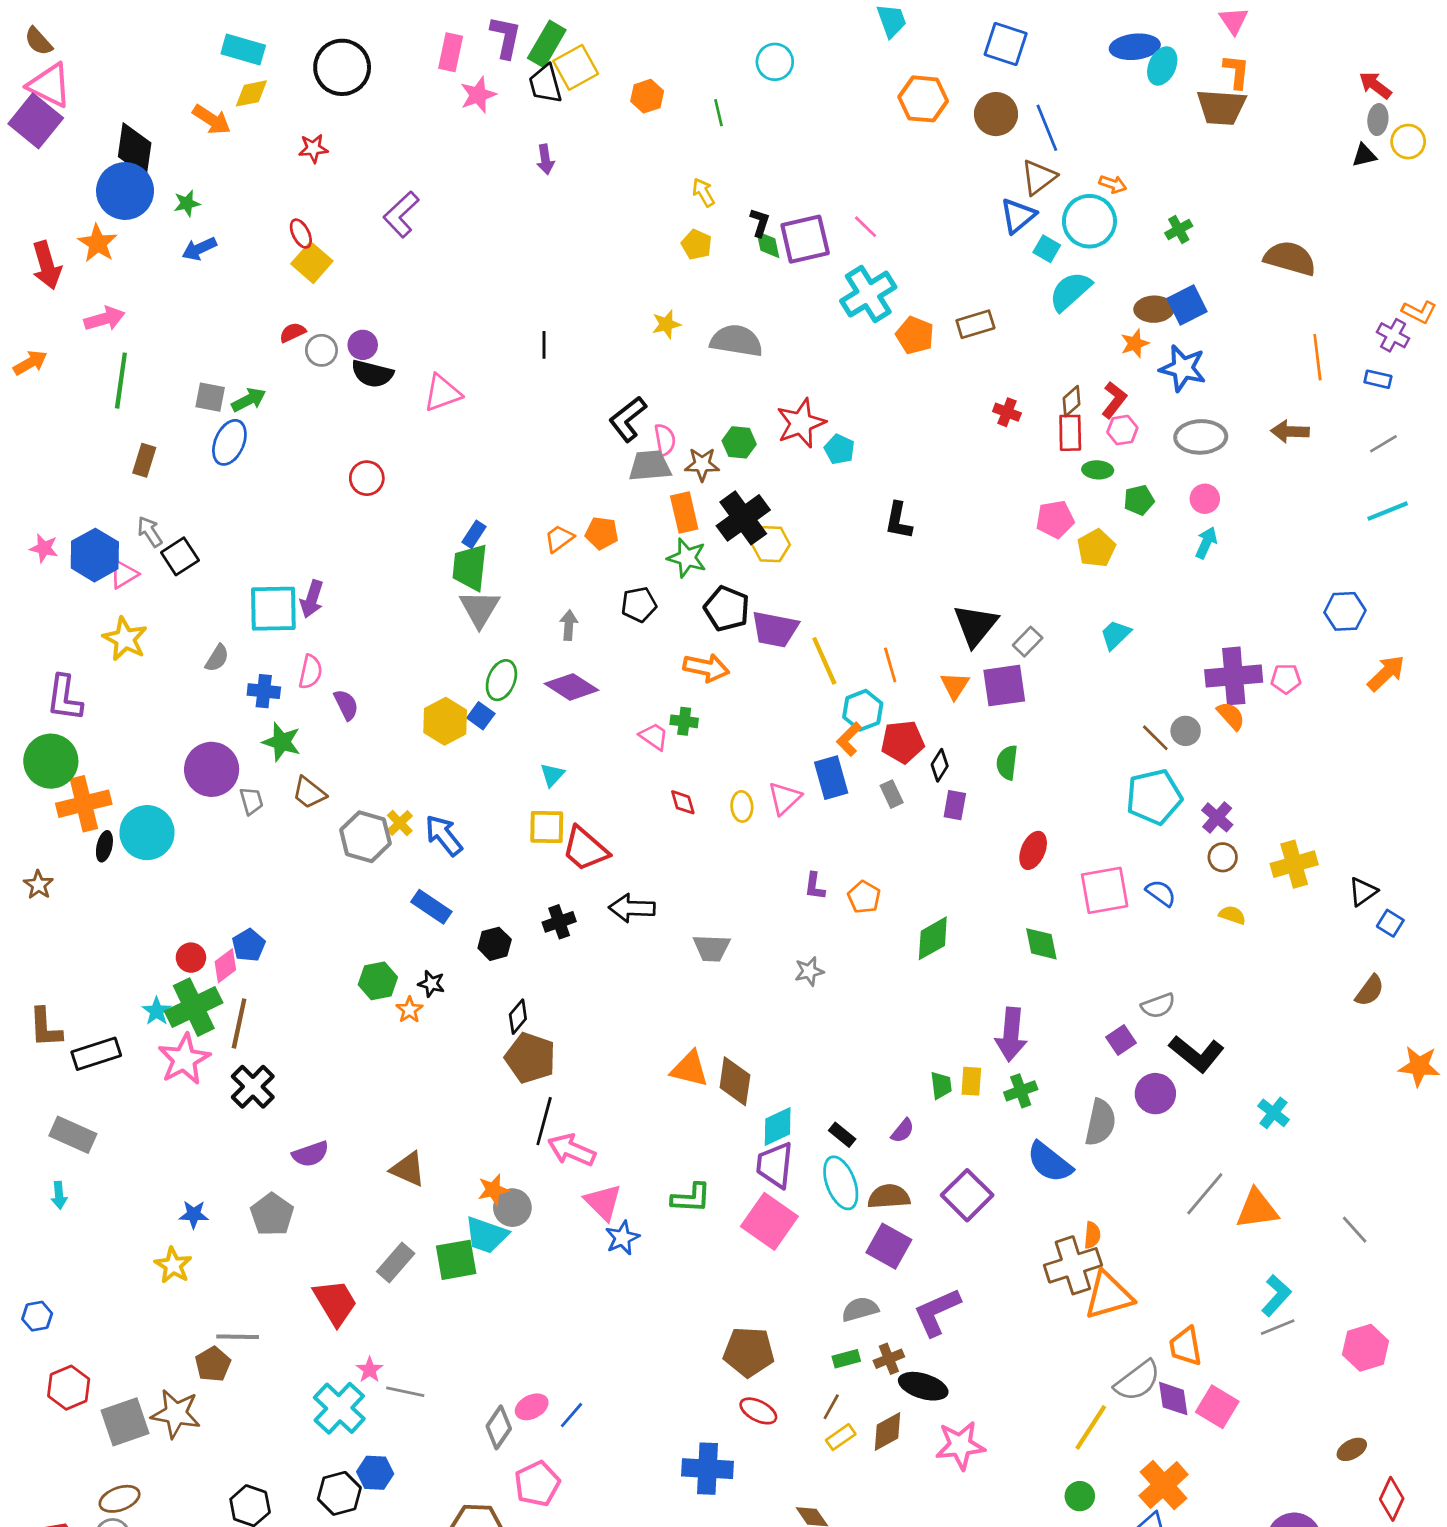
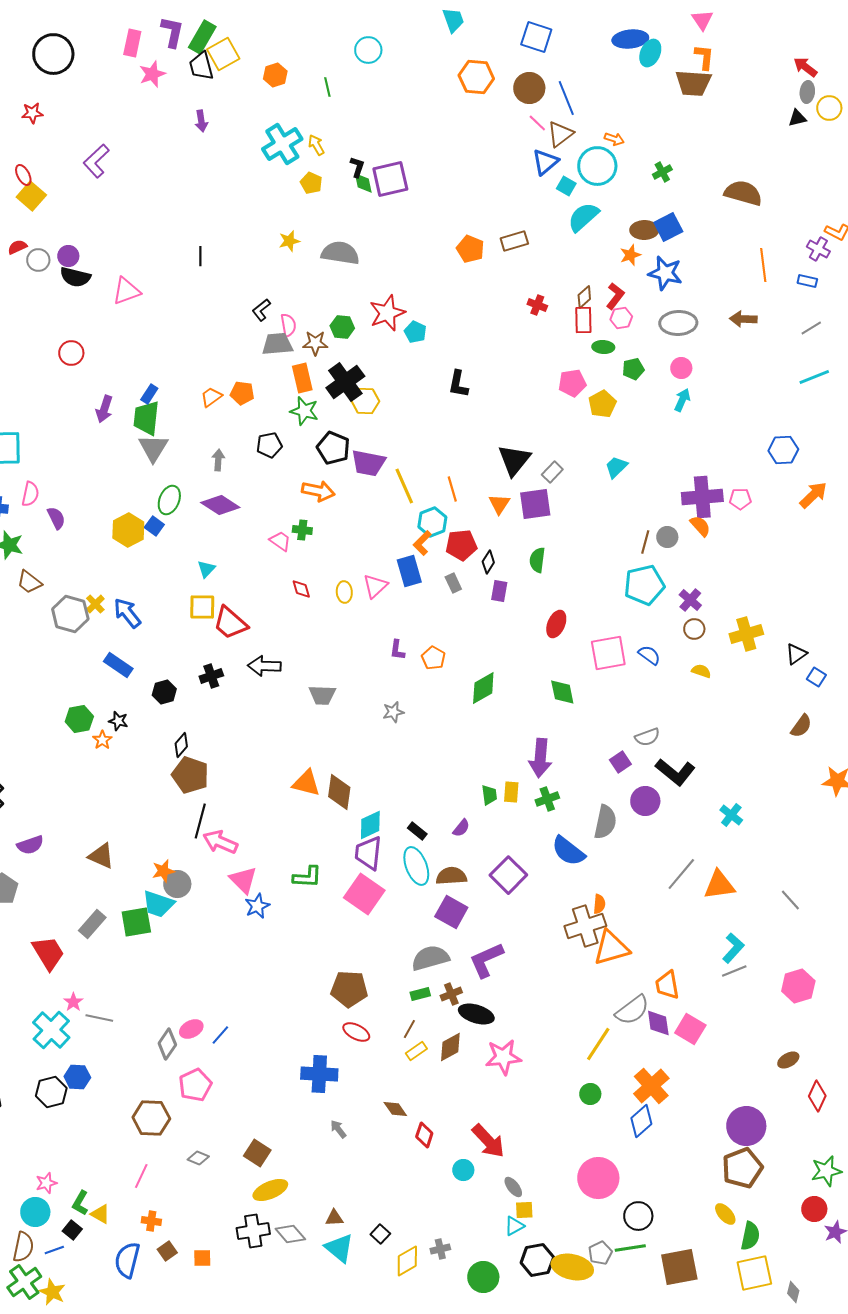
pink line: (865, 227) -> (537, 123), moved
cyan cross: (868, 294) -> (282, 144), moved
black L-shape: (628, 419) -> (261, 310), size x0.7
purple arrow: (312, 599) -> (104, 409), moved
brown line: (1155, 738) -> (645, 542), turned 60
gray semicircle: (860, 1309) -> (430, 958), size x1.4

